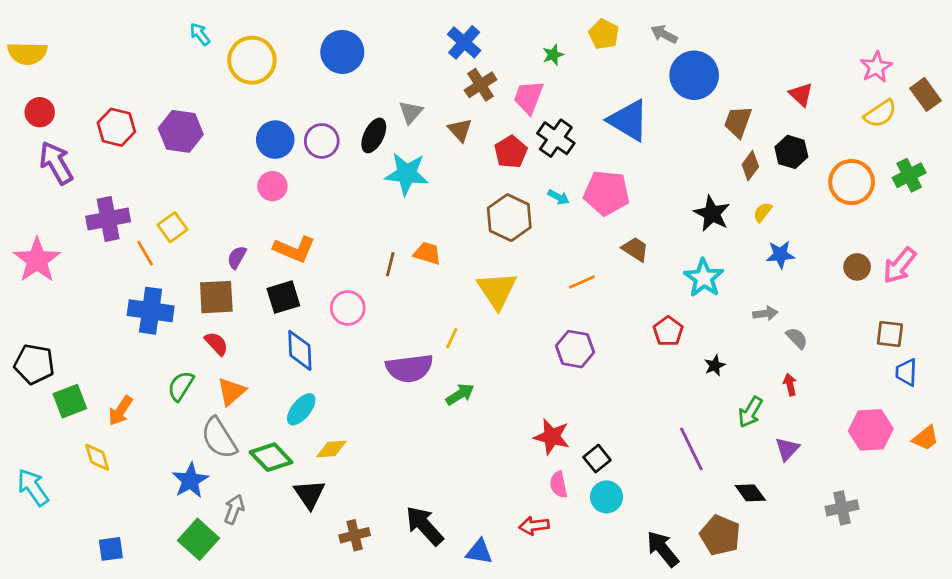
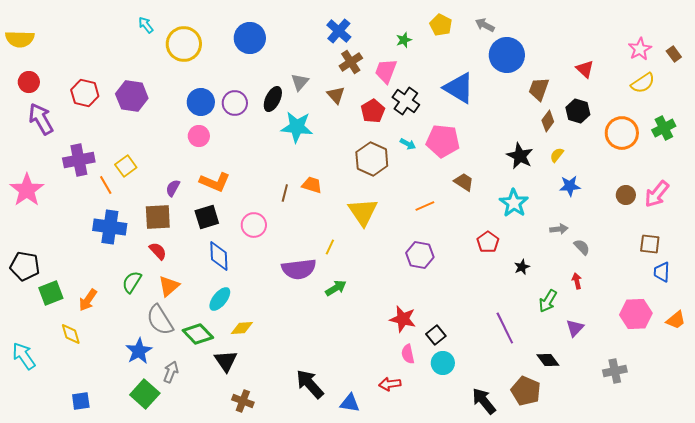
brown rectangle: (926, 94) -> (674, 54), moved, size x0.7
brown cross: (355, 535) -> (243, 401), moved, turned 35

